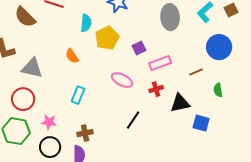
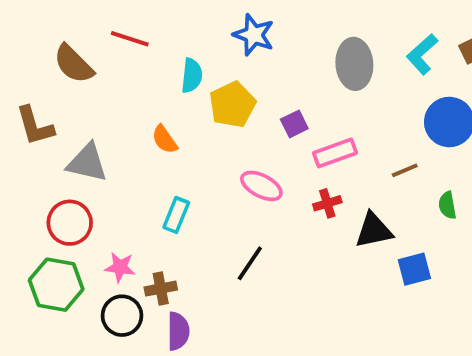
black line: (133, 120) -> (250, 263), moved
blue square: (201, 123) -> (414, 269), turned -30
brown cross: (85, 133) -> (161, 289), moved

